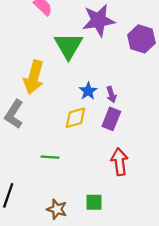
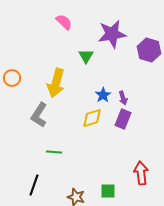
green triangle: (68, 46) -> (86, 56), size x0.6
green line: (50, 157) -> (54, 152), moved
red arrow: (119, 162) -> (141, 173), moved

